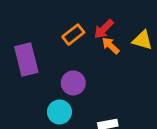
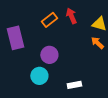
red arrow: (104, 29) -> (71, 16), turned 112
orange arrow: (111, 46) -> (97, 43), moved

